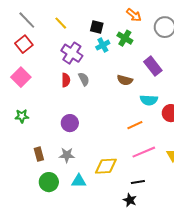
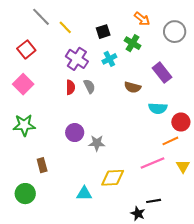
gray line: (27, 20) -> (41, 17), moved
black square: (97, 27) -> (103, 32), turned -32
cyan cross: (103, 45) -> (109, 59), moved
green star: (22, 116) -> (24, 125), size x1.5
orange line: (135, 125) -> (170, 141), moved
gray star: (67, 155) -> (97, 143), moved
green circle: (49, 182) -> (25, 194), moved
black line: (138, 182) -> (154, 201), moved

